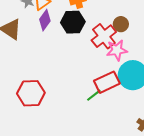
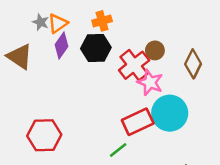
pink star: (117, 50) -> (150, 82), turned 30
green line: (94, 95) -> (118, 150), moved

